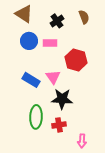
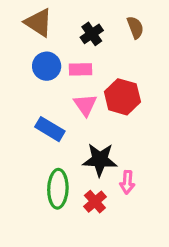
pink triangle: (53, 77) -> (85, 105), moved
red cross: (59, 125) -> (95, 202), turned -32
pink arrow: (82, 141) -> (127, 182), moved

